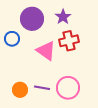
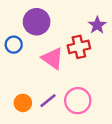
purple star: (63, 17) -> (97, 25), moved
purple line: (42, 88) -> (48, 101), turned -49

